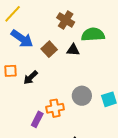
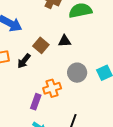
brown square: (49, 49) -> (41, 45), moved
black triangle: (73, 50) -> (65, 41), moved

